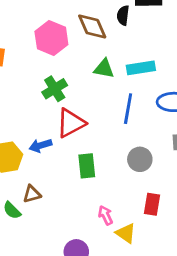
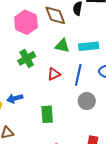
red triangle: (71, 123) -> (54, 74), moved, size x0.6
gray circle: (140, 159) -> (87, 101), moved

